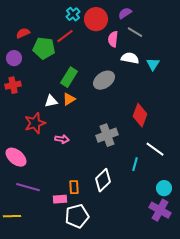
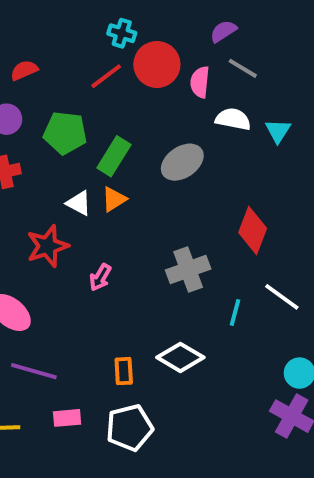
cyan cross: (73, 14) -> (122, 33), turned -32
red circle: (96, 19) -> (157, 64), moved
green pentagon: (44, 48) -> (65, 133), moved
white triangle: (51, 101) -> (79, 203), turned 40
pink arrow: (62, 139) -> (100, 277), turned 112
cyan line: (135, 164) -> (235, 312), moved
white diamond: (103, 180) -> (180, 357), turned 75
pink rectangle: (60, 199) -> (67, 418), moved

